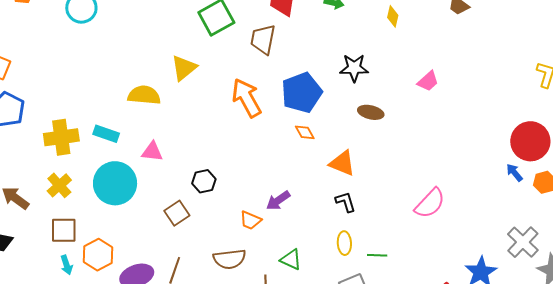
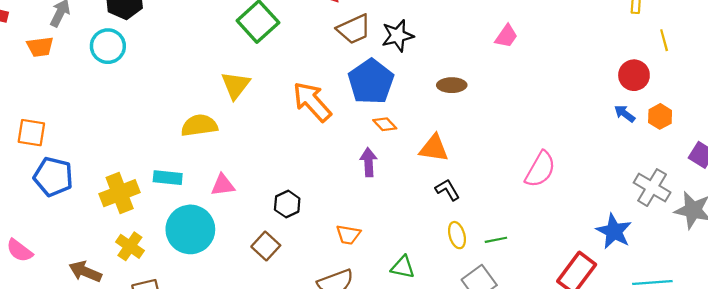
brown trapezoid: (263, 39) -> (354, 29), moved, turned -112
black star: (354, 68) -> (398, 36), moved
red circle: (530, 141) -> (634, 75), size x0.7
purple arrow: (278, 201) -> (369, 162), moved, turned 135

